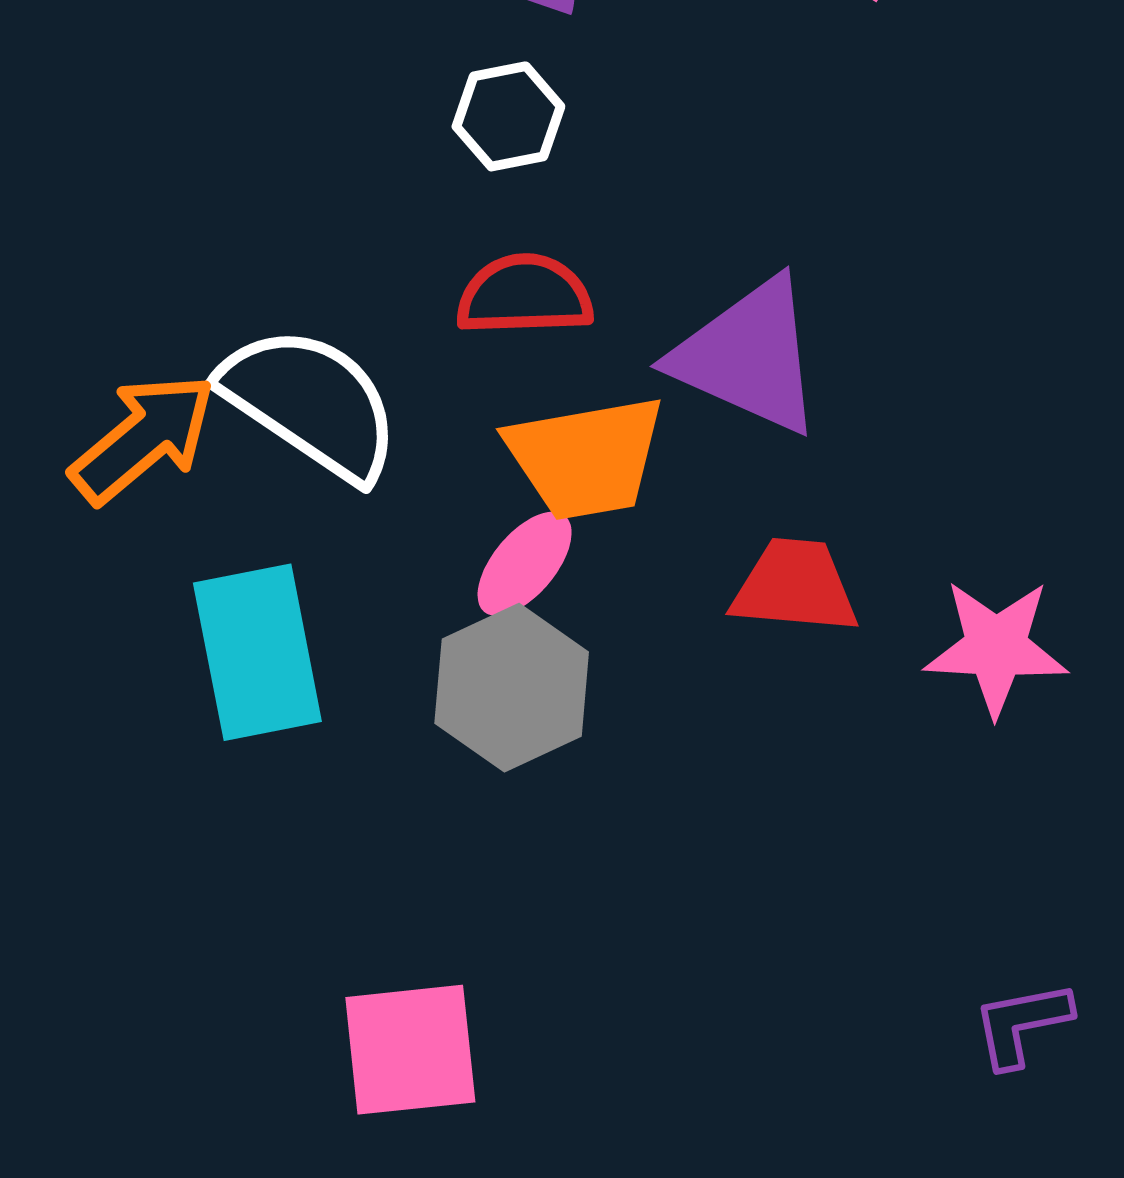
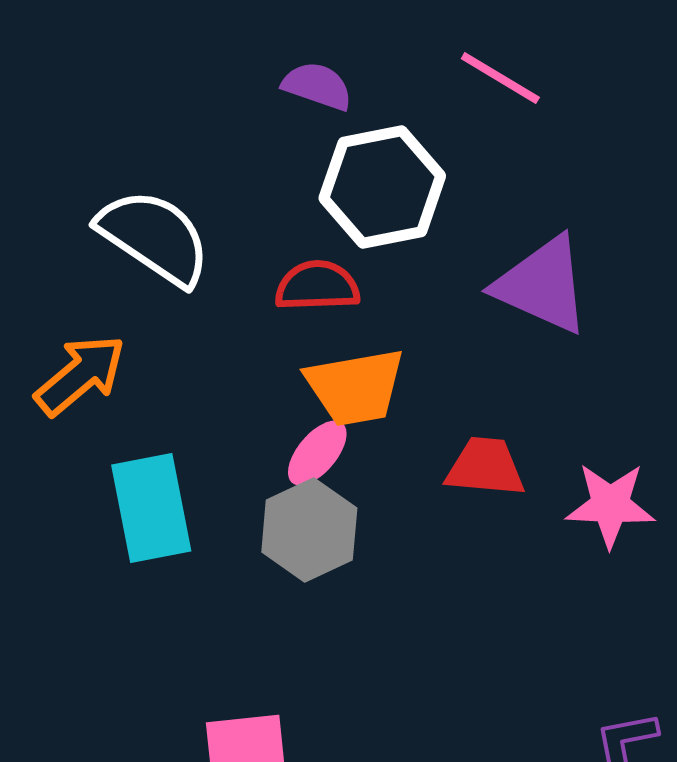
white hexagon: (508, 116) -> (382, 187), moved, size x1.8
purple triangle: (748, 356) -> (542, 285), moved
white semicircle: (311, 403) -> (154, 237), moved

